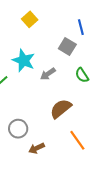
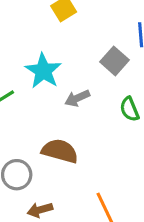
brown semicircle: (61, 109) -> (60, 151), moved, turned 45

